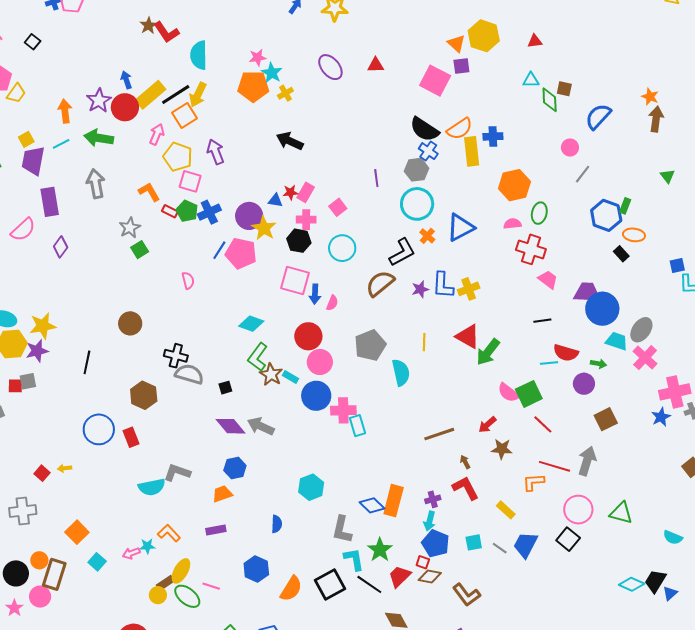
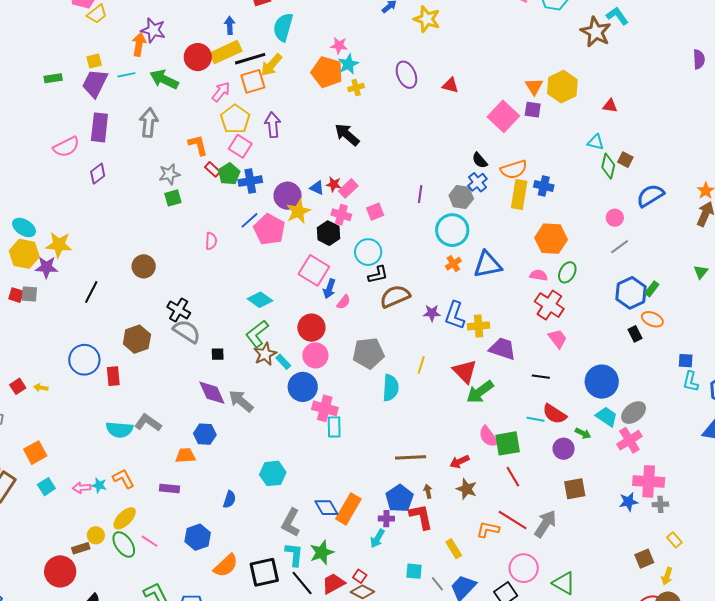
blue arrow: (126, 80) -> (230, 25), moved
purple star: (99, 101) -> (153, 30), moved, turned 30
black semicircle: (424, 129) -> (480, 160), size x0.6
black L-shape: (402, 252) -> (378, 275), moved, size x0.7
purple trapezoid: (587, 293) -> (502, 349), moved
blue pentagon: (436, 543) -> (400, 498), moved
brown rectangle: (165, 583) -> (81, 548), moved

